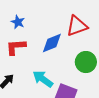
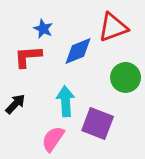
blue star: (18, 22) -> (43, 29), moved
cyan arrow: (43, 79) -> (66, 101), turned 50

